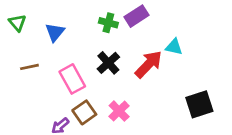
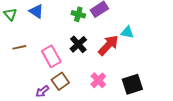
blue triangle: (55, 32) -> (36, 11), moved, turned -35
black square: (199, 104) -> (132, 84), moved
pink cross: (119, 111) -> (98, 80), moved

